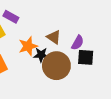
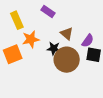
purple rectangle: (11, 17) -> (48, 11), moved
orange star: (28, 46) -> (31, 39), moved

